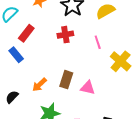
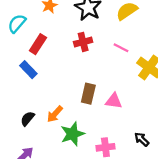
pink line: (98, 42) -> (121, 48), turned -40
orange arrow: (39, 85) -> (55, 114), moved

